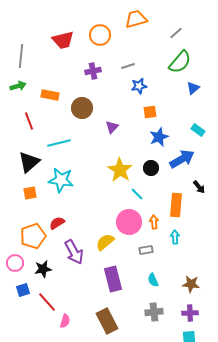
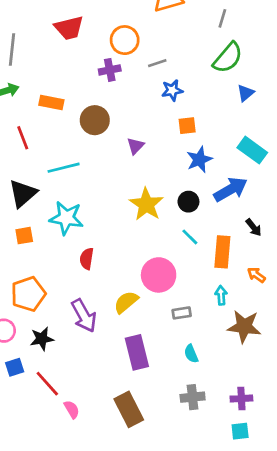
gray line: (176, 33) -> (222, 18), turned -32
orange circle: (100, 35) -> (125, 40), moved
cyan rectangle: (198, 130) -> (252, 150), size x1.5
cyan line: (137, 194) -> (190, 237), moved
orange arrow: (154, 222) -> (256, 275), moved, turned -48
red semicircle: (57, 223) -> (87, 259), moved, turned -49
brown star: (191, 284) -> (244, 327), moved, size x1.4
pink semicircle: (65, 321) -> (72, 409), turned -48

